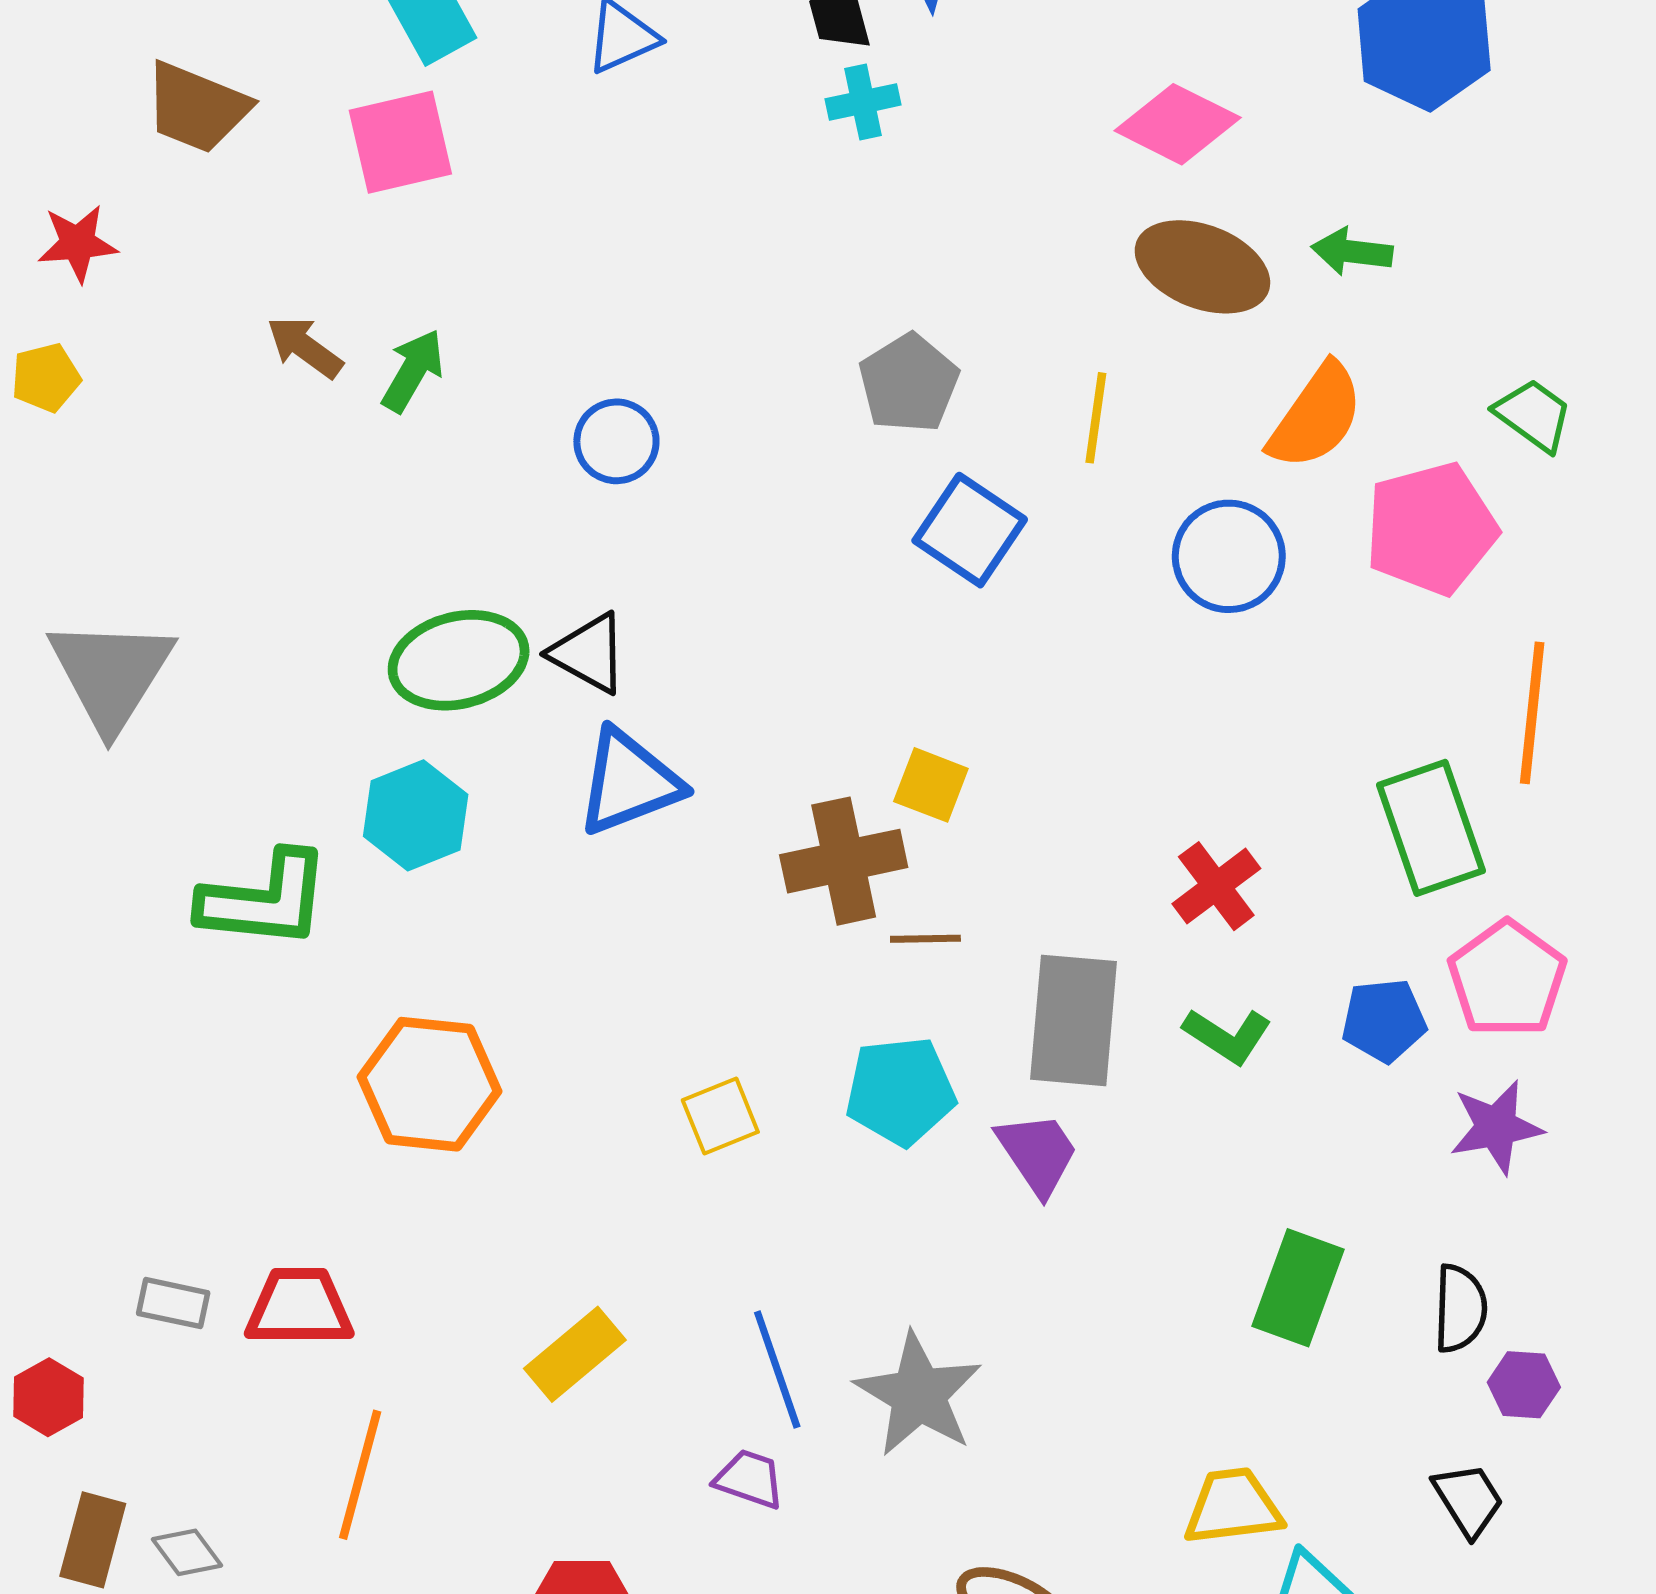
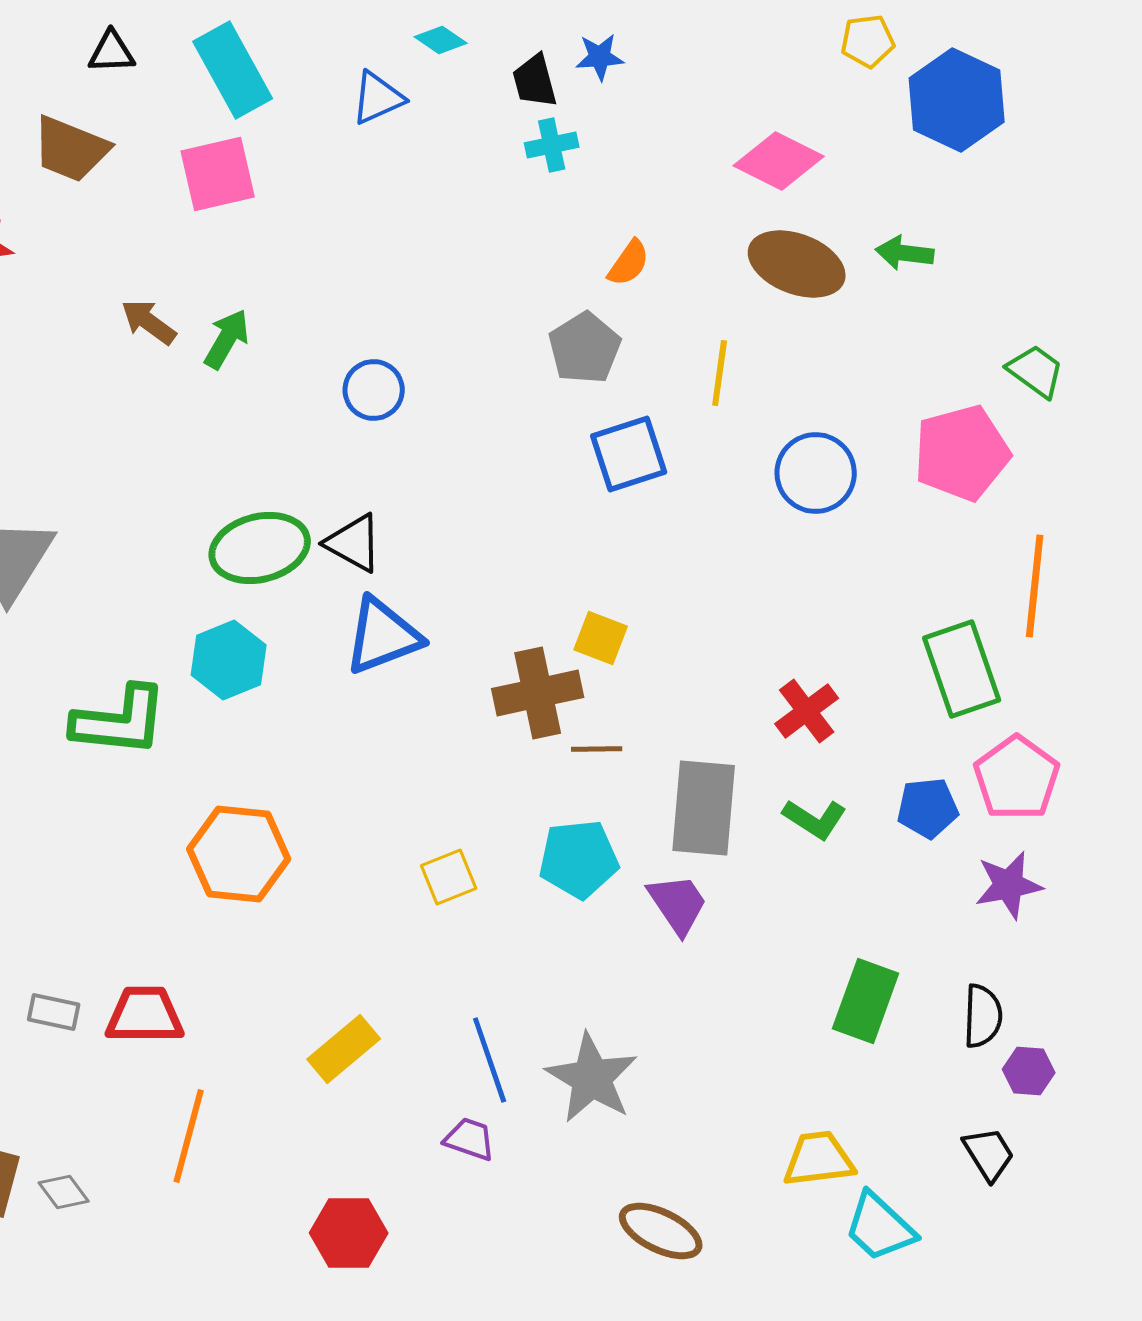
orange semicircle: (1316, 416) -> (629, 263), moved, size x0.6
blue square: (970, 530) -> (629, 454), turned 38

